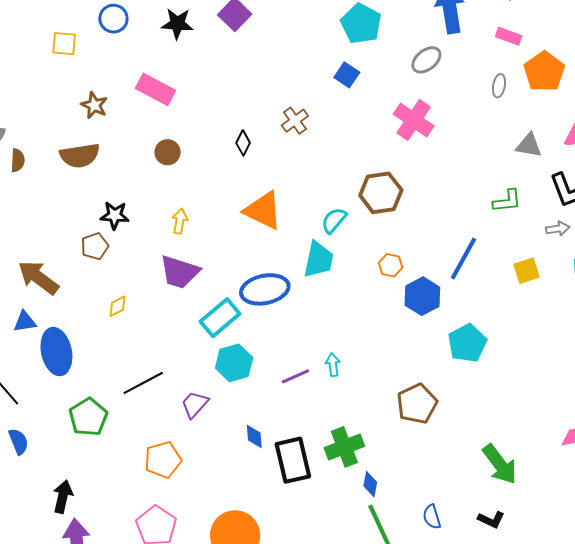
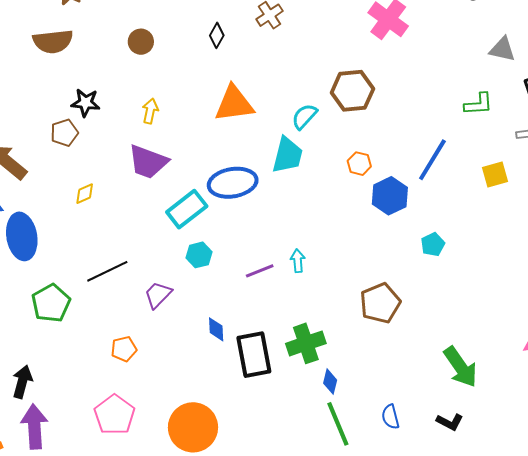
orange triangle: (263, 211) -> (234, 104), turned -36
cyan pentagon: (467, 343) -> (433, 245), size x0.6
cyan hexagon: (234, 363) -> (199, 255), size x0.7
orange pentagon: (163, 460) -> (124, 349), size x0.7

